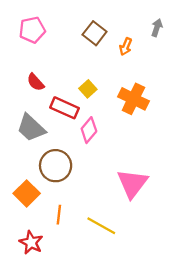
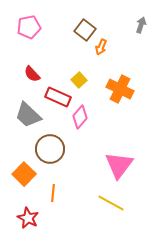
orange arrow: (126, 47) -> (101, 47), moved
yellow line: (101, 226) -> (111, 203), moved

